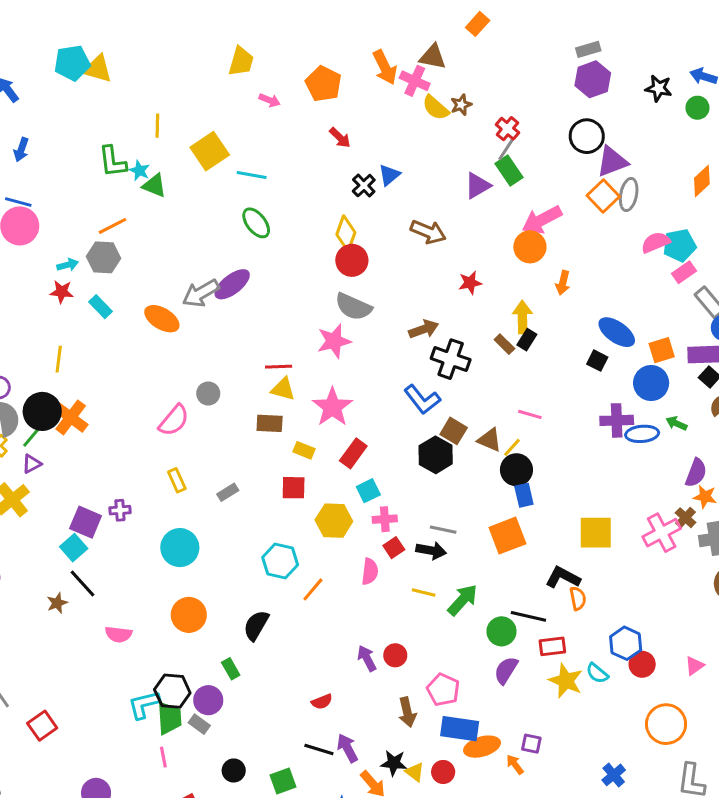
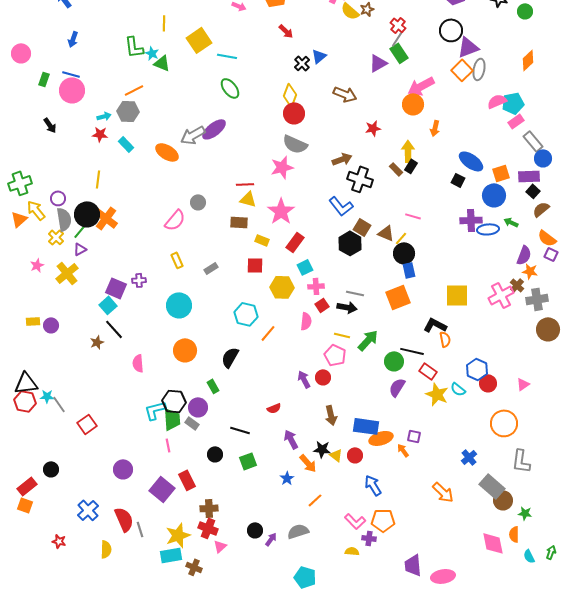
pink semicircle: (118, 634) -> (138, 363), turned 78
red rectangle: (552, 646) -> (428, 371), turned 42
pink pentagon: (443, 690) -> (335, 355), moved
black line: (319, 750) -> (240, 430), moved

